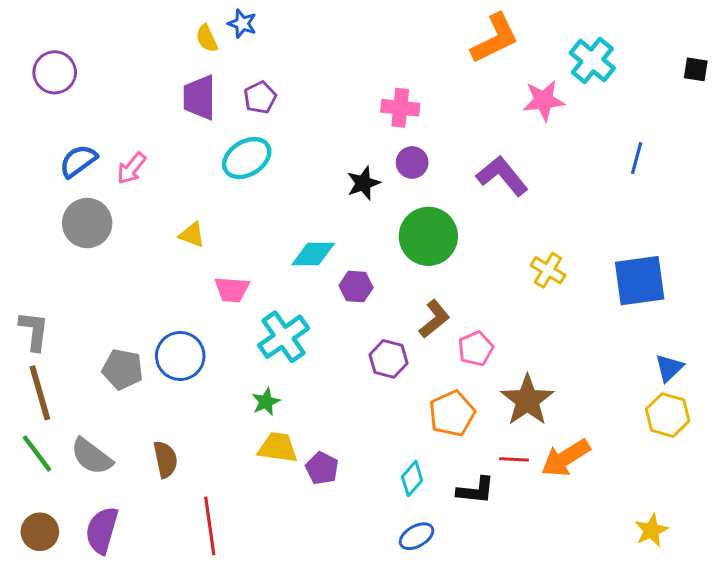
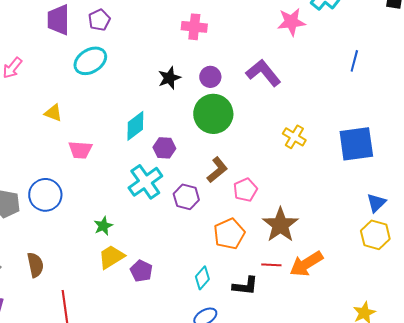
purple circle: (412, 162) -> (210, 77), moved
cyan diamond: (313, 254) -> (135, 126), turned -36
cyan cross: (284, 337) -> (145, 182), moved
yellow trapezoid: (278, 448) -> (111, 257), turned -40

